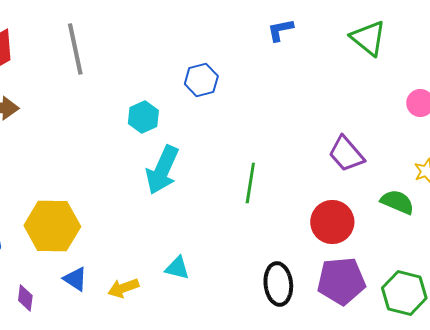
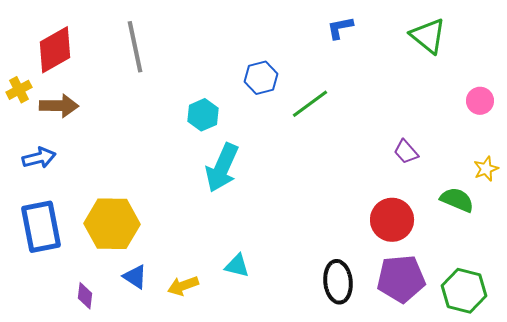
purple trapezoid: (346, 154) -> (406, 152), size x0.7
green line: (250, 183) -> (310, 104), moved, turned 45

